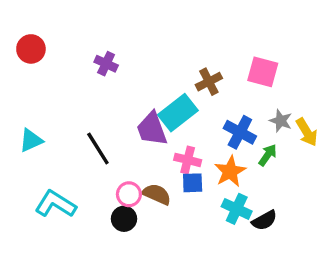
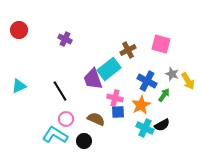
pink circle: (129, 194) -> (66, 119), moved
cyan L-shape: (55, 204) -> (55, 135), moved
black circle: (124, 219) -> (84, 141), moved
black semicircle: (264, 220) -> (162, 125), moved

